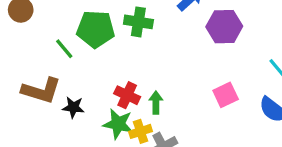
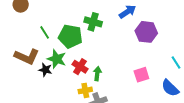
green pentagon: (96, 29) -> (70, 36), moved
green star: (118, 124) -> (57, 59), moved

